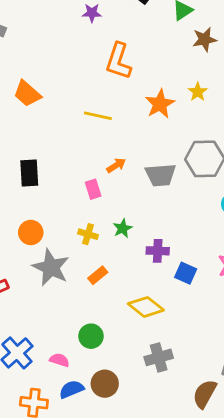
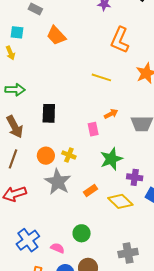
orange trapezoid: (27, 94) -> (56, 36), moved
green star: (123, 228) -> (111, 159), size x1.6
yellow cross: (88, 234) -> (69, 155), moved
yellow diamond: (146, 307) -> (120, 201), moved

